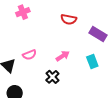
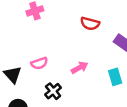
black cross: (52, 77) -> (53, 91), moved

